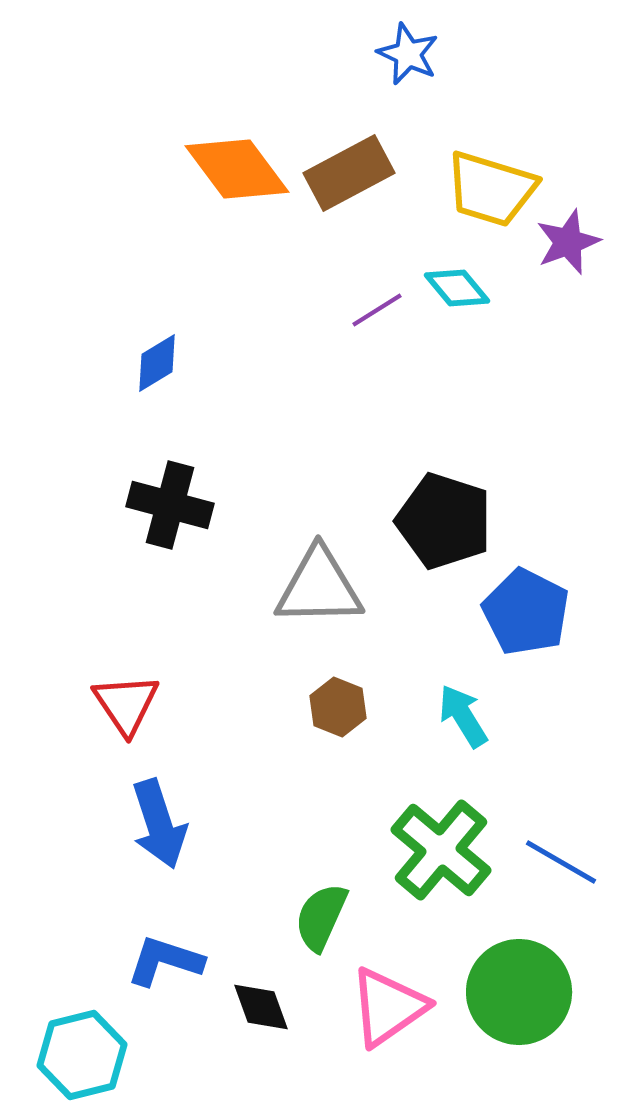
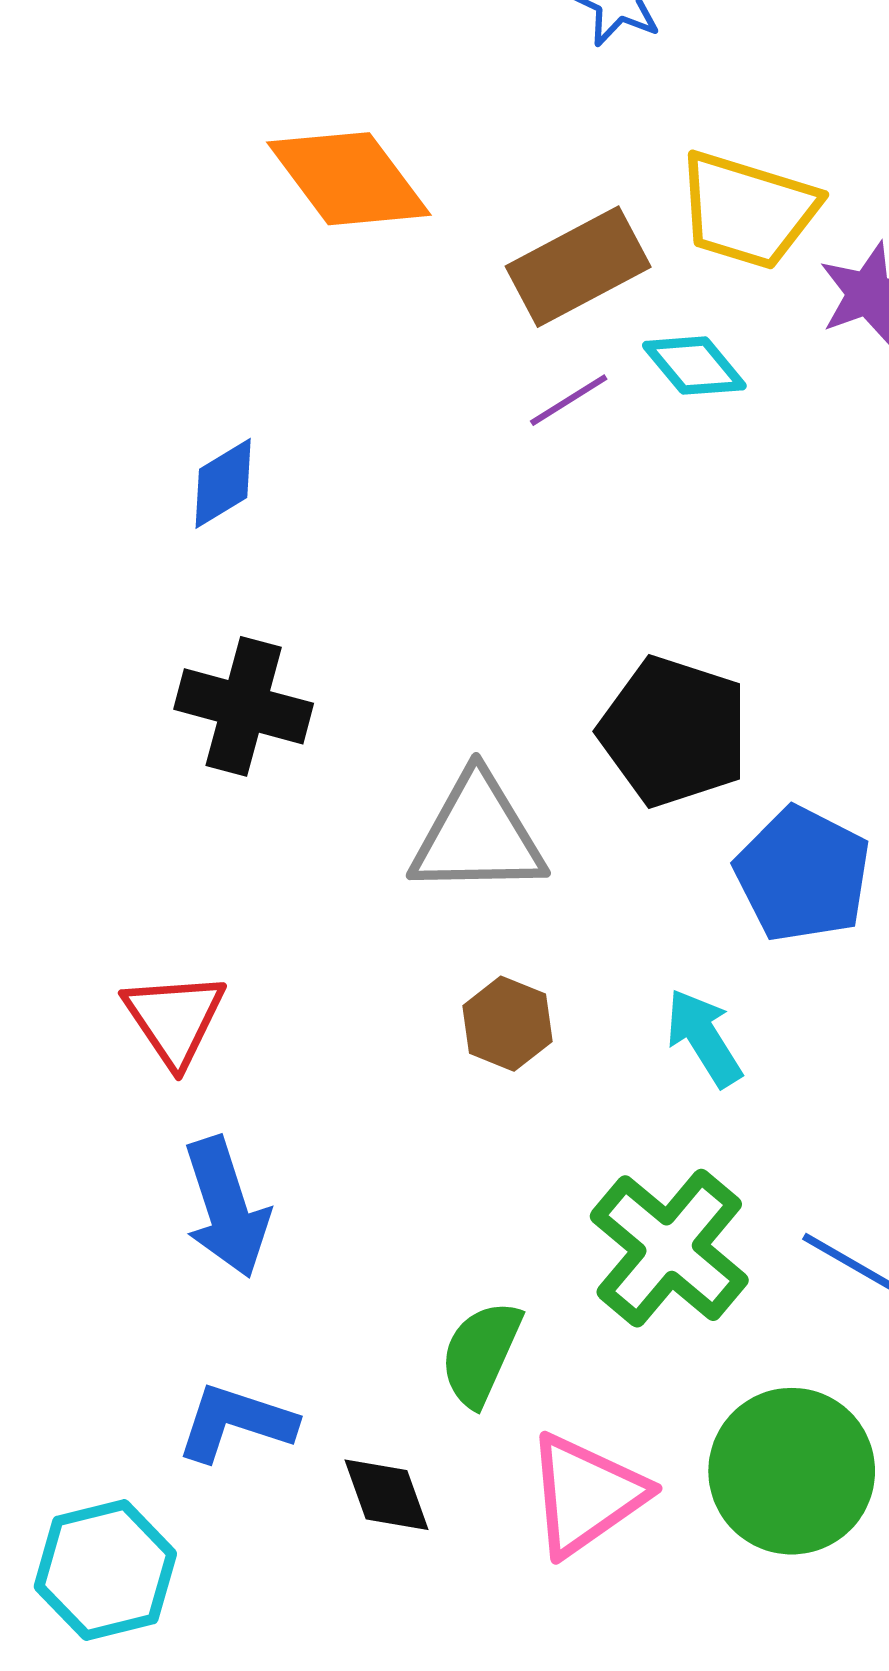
brown rectangle: (349, 173) -> (578, 267), moved

